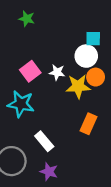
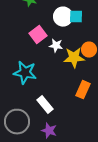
cyan square: (93, 39) -> (76, 17), moved
white circle: (86, 56) -> (63, 17), moved
pink square: (30, 71) -> (38, 35), moved

